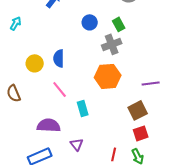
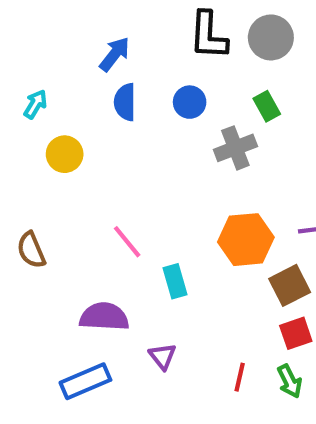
green rectangle: (119, 24) -> (267, 106), moved
blue semicircle: (59, 58) -> (125, 102), moved
yellow circle: (35, 63) -> (65, 154), moved
orange hexagon: (108, 76) -> (246, 240), moved

